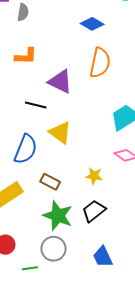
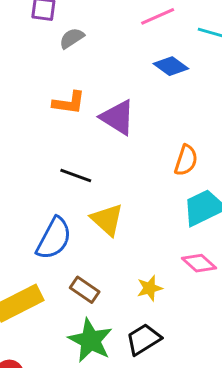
gray semicircle: (23, 12) -> (72, 38), turned -138
orange semicircle: (100, 63) -> (186, 160), moved, size x0.7
purple triangle: (60, 82) -> (118, 117), moved
yellow star: (94, 176) -> (150, 288), turned -30

